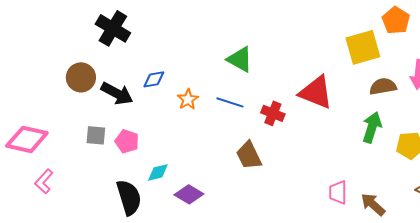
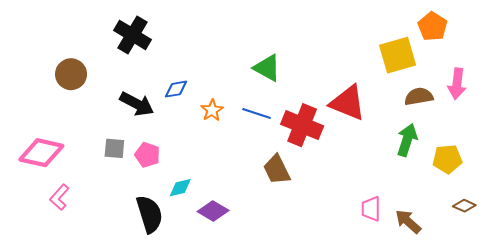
brown circle: (81, 77) -> (71, 74), moved
red cross: (273, 113) -> (302, 125), size x1.6

